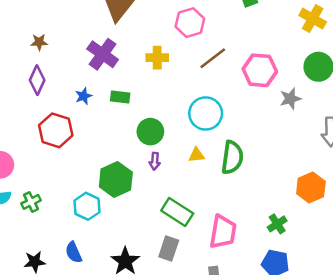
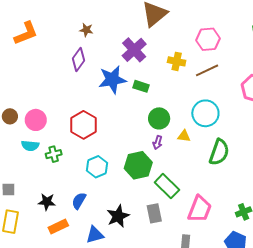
brown line: (213, 58) -> (207, 70), moved
blue star: (83, 96) -> (112, 80), size x2.0
red hexagon: (56, 130) -> (84, 125), moved
yellow triangle: (197, 155) -> (184, 136), moved
green hexagon: (116, 179) -> (138, 165), moved
gray rectangle: (169, 249) -> (154, 213), turned -42
blue semicircle: (74, 252) -> (79, 201), turned 42

